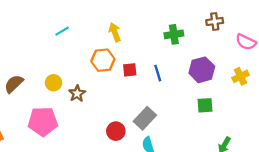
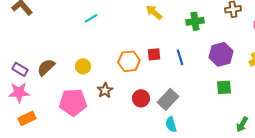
yellow arrow: (115, 32) -> (154, 12), moved, turned -30
orange hexagon: (103, 60) -> (129, 61), moved
brown star: (77, 93) -> (105, 90), moved
red circle: (116, 131) -> (141, 98), moved

